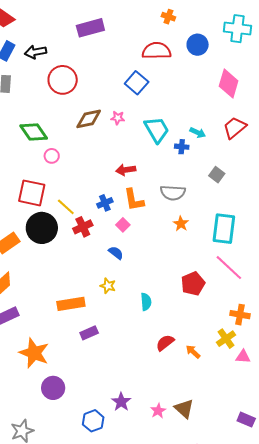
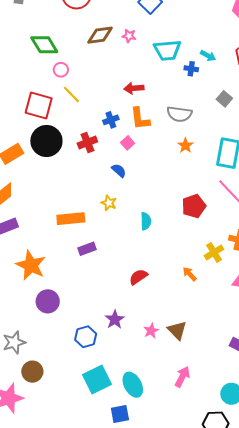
cyan trapezoid: (157, 130) -> (167, 50), turned 112
yellow line: (66, 207) -> (71, 94), moved
yellow cross: (226, 339) -> (214, 252), moved
red semicircle: (165, 343) -> (138, 277), moved

